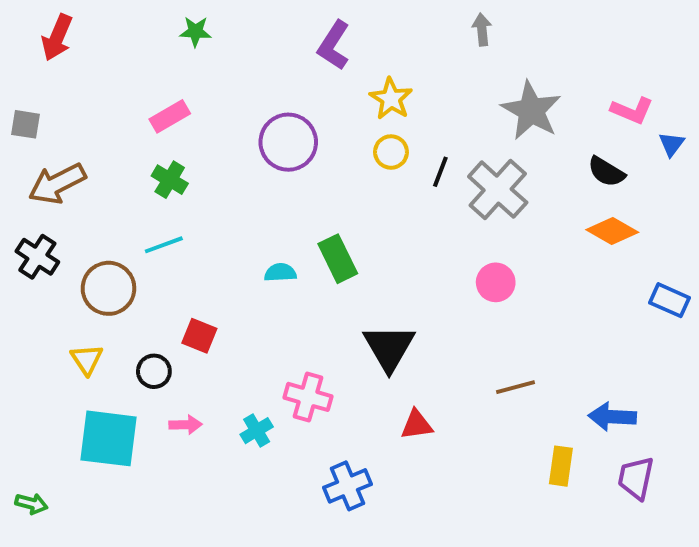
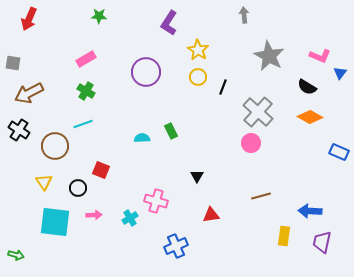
gray cross: (498, 190) -> (258, 112), moved
green rectangle: (338, 259) -> (171, 131), size x0.7
black triangle: (389, 348) -> (197, 176), size x0.5

